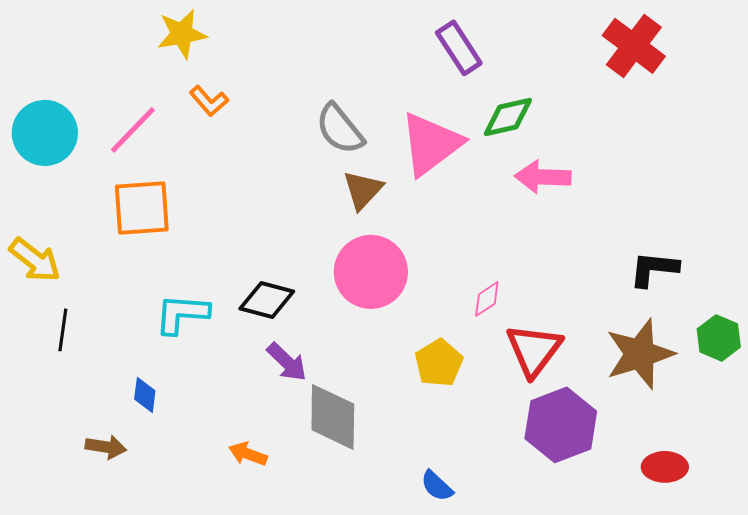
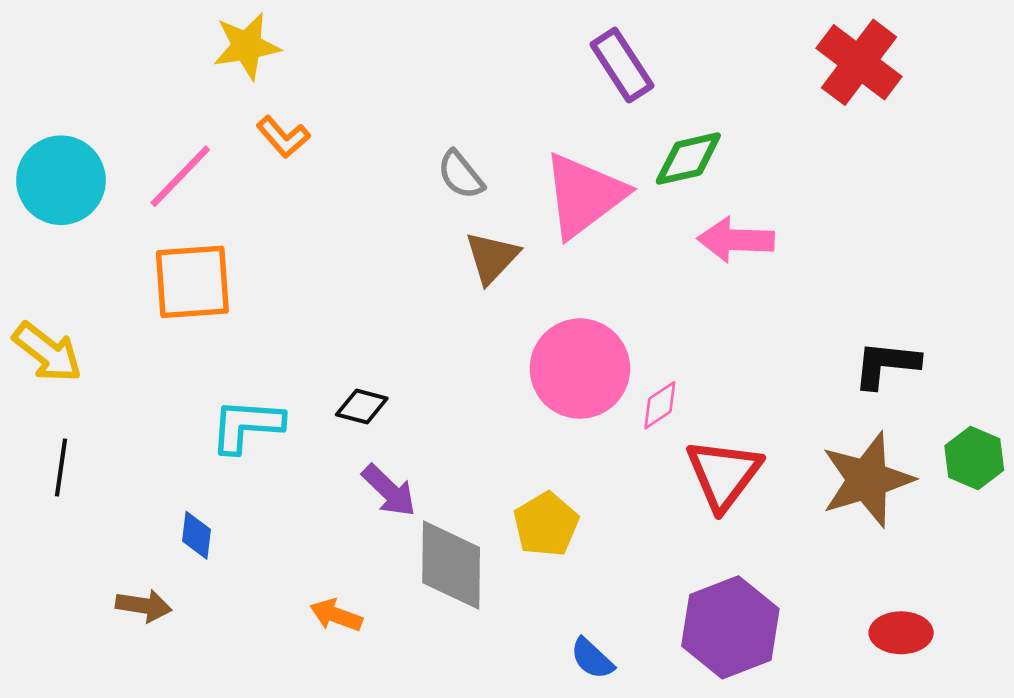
gray semicircle: (340, 129) -> (461, 175), size x0.7
pink circle: (371, 272) -> (580, 369), moved
black diamond: (267, 300) -> (362, 407), size x0.7
black line: (63, 330) -> (61, 467), moved
yellow pentagon: (439, 363) -> (546, 524), moved
purple hexagon: (561, 425) -> (730, 627), moved

